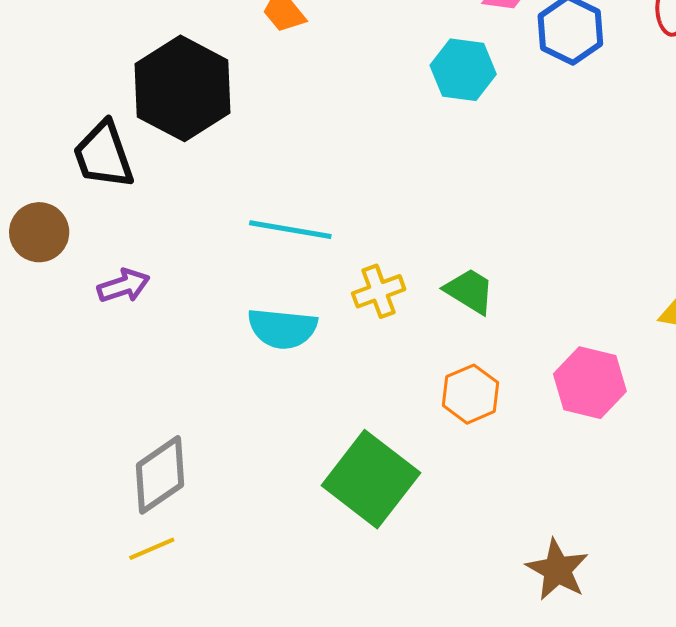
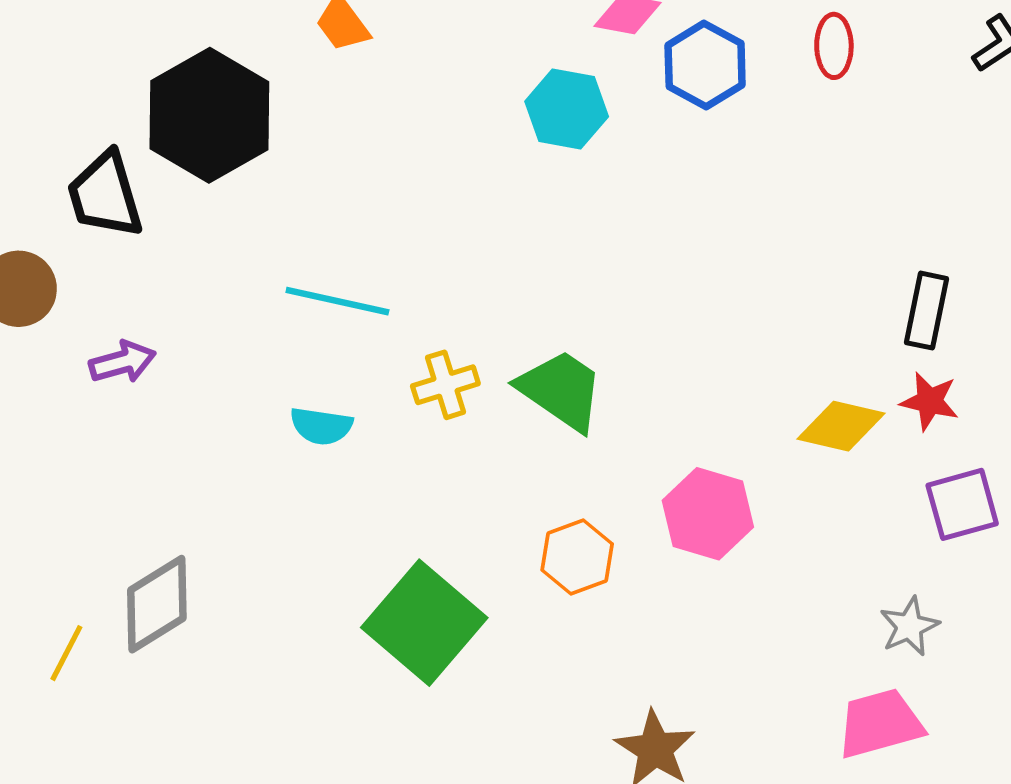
green trapezoid: (470, 291) -> (561, 390), size x1.4
cyan semicircle: (282, 328) -> (321, 426), size x0.7
orange hexagon: (471, 394) -> (577, 557), moved
yellow line: (152, 549) -> (66, 653), moved, turned -42

